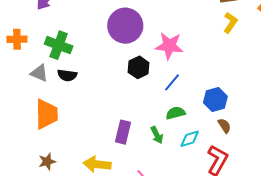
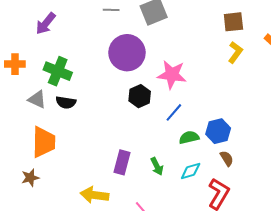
green semicircle: (176, 113) -> (189, 137), moved
brown star: (47, 162) -> (30, 178), moved

